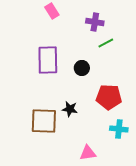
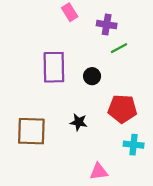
pink rectangle: (52, 11) -> (70, 12), moved
brown square: (44, 121) -> (31, 131), moved

